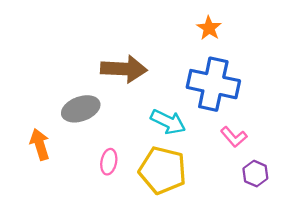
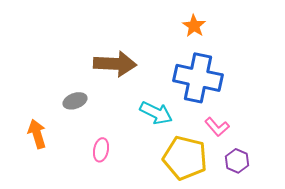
gray ellipse: (81, 109) -> (75, 101), size x0.7
yellow pentagon: (163, 170) -> (185, 158), moved

